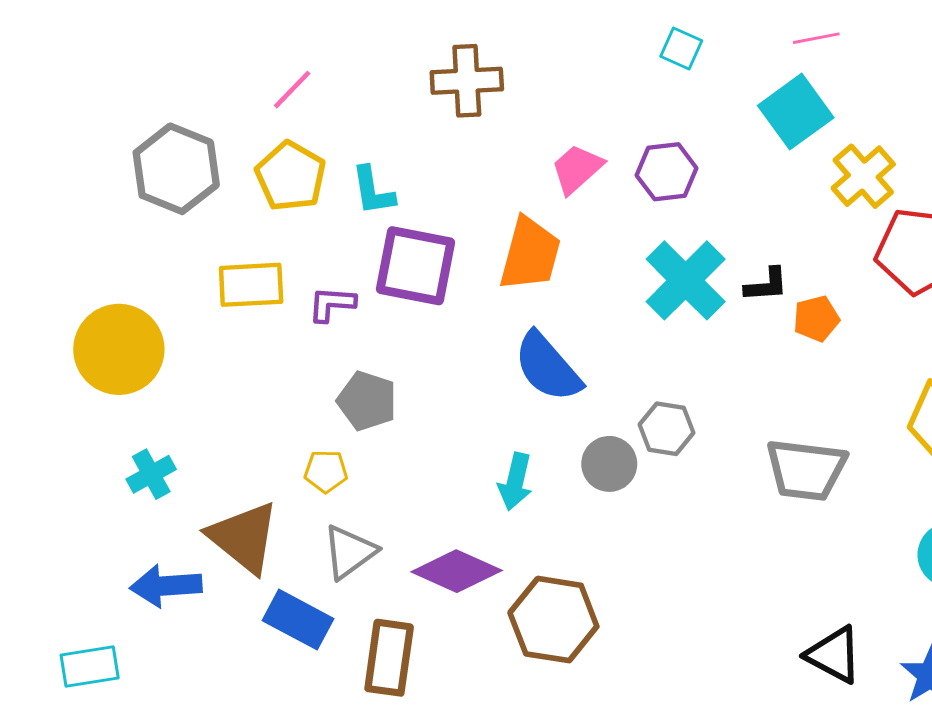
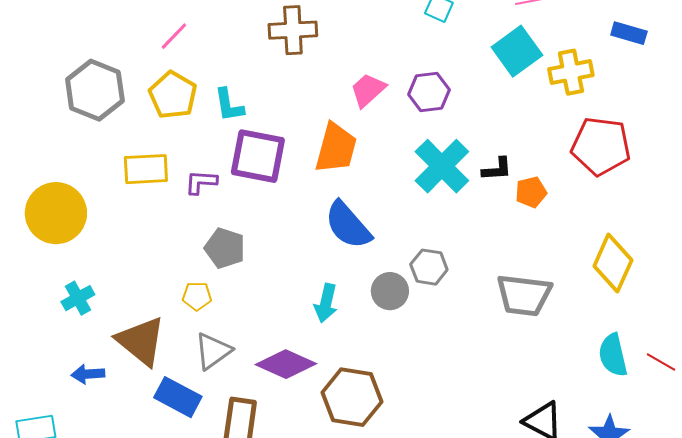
yellow cross: (863, 176) -> (571, 72), moved, turned 30
blue arrow: (166, 586) -> (88, 374), size x0.7

